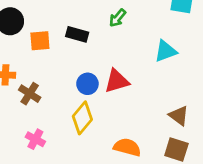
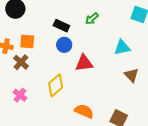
orange square: (40, 41) -> (27, 42), moved
blue circle: (87, 84) -> (64, 45), moved
brown triangle: (179, 116) -> (131, 75), moved

